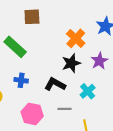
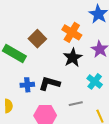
brown square: (32, 17) -> (37, 39), moved, turned -30
black L-shape: (55, 84) -> (49, 83), moved

